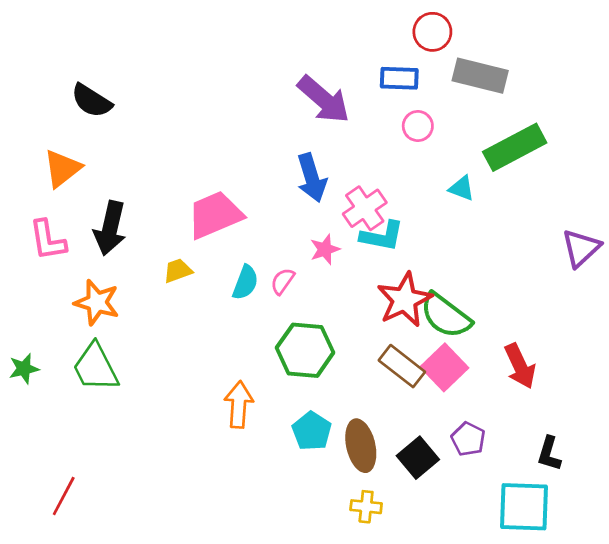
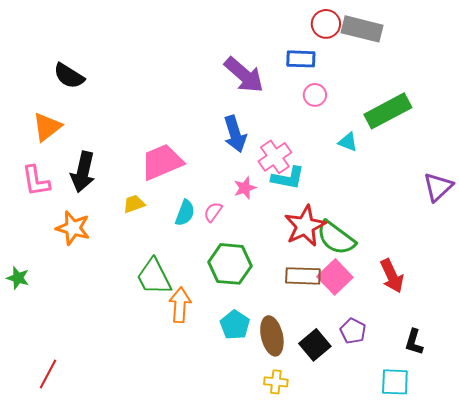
gray rectangle: (480, 76) -> (362, 29), moved
brown rectangle: (402, 366) -> (303, 276), turned -36
green trapezoid: (95, 367) -> (154, 277), moved
green star: (24, 369) -> (18, 278), turned 30
cyan square: (524, 507) -> (395, 382), size x0.7

